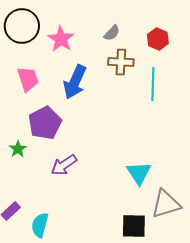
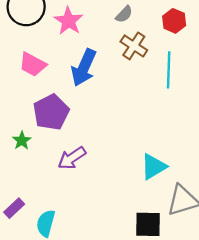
brown cross: (121, 62) -> (134, 46), turned 30
pink trapezoid: (28, 79) -> (33, 64), turned 136
cyan triangle: (139, 173) -> (153, 167), turned 32

